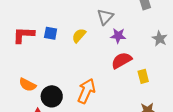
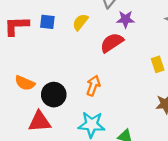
red semicircle: (122, 60) -> (112, 43), moved
orange arrow: (86, 91) -> (93, 86), size x0.7

